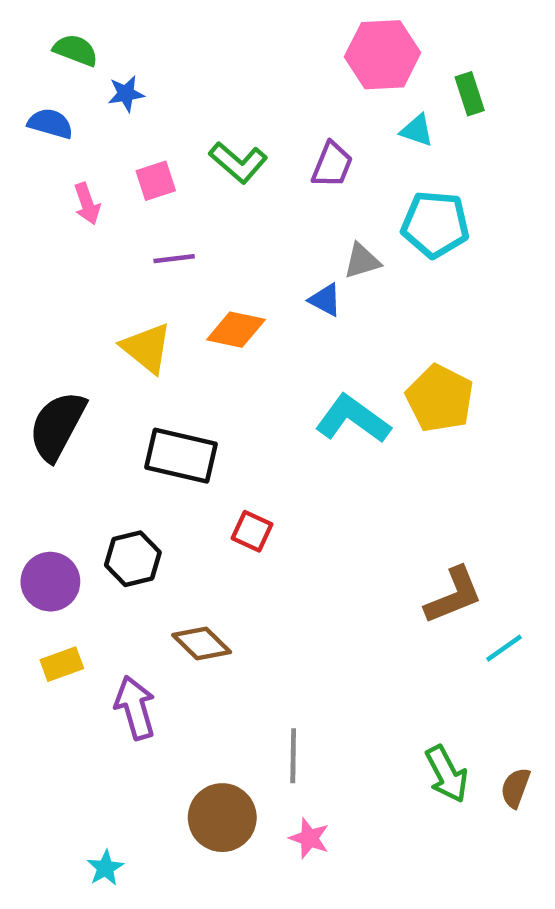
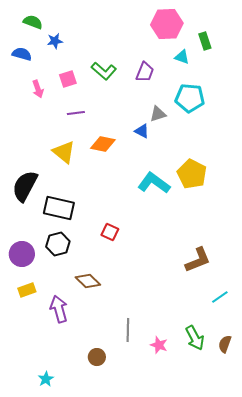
black rectangle: (181, 456) -> (59, 208), moved
cyan line: (504, 648) -> (220, 297), moved
brown circle: (222, 818) -> (97, 357), size x0.6
pink star: (309, 838) -> (159, 345), moved

